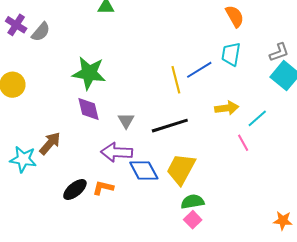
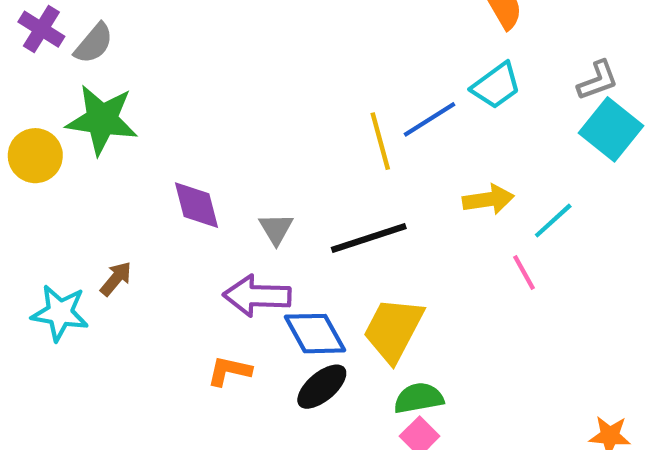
cyan trapezoid: (231, 54) -> (496, 86), turned -135
green star: (89, 73) -> (102, 120), moved
brown arrow: (50, 143) -> (116, 279), size x0.7
black ellipse: (75, 189) -> (322, 387), moved

